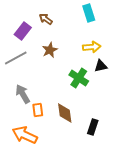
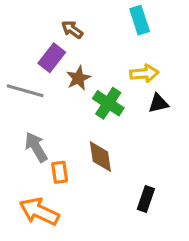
purple rectangle: (23, 31) -> (52, 58), moved
gray line: (16, 58) -> (25, 91), turned 45
green cross: (79, 78) -> (108, 103), moved
brown diamond: (65, 113) -> (100, 157), moved

